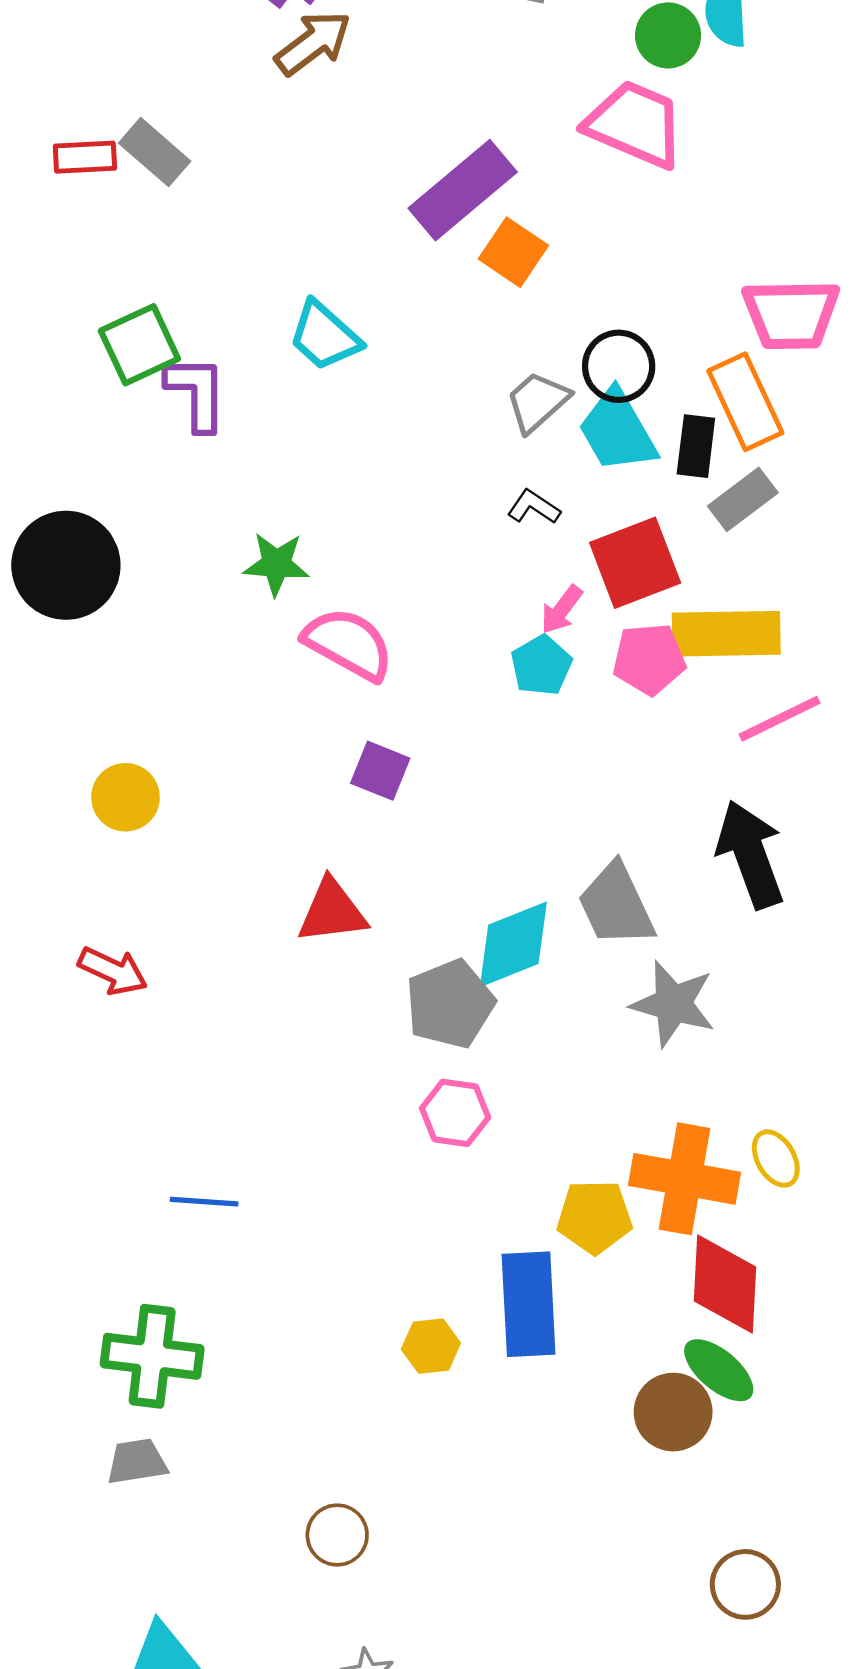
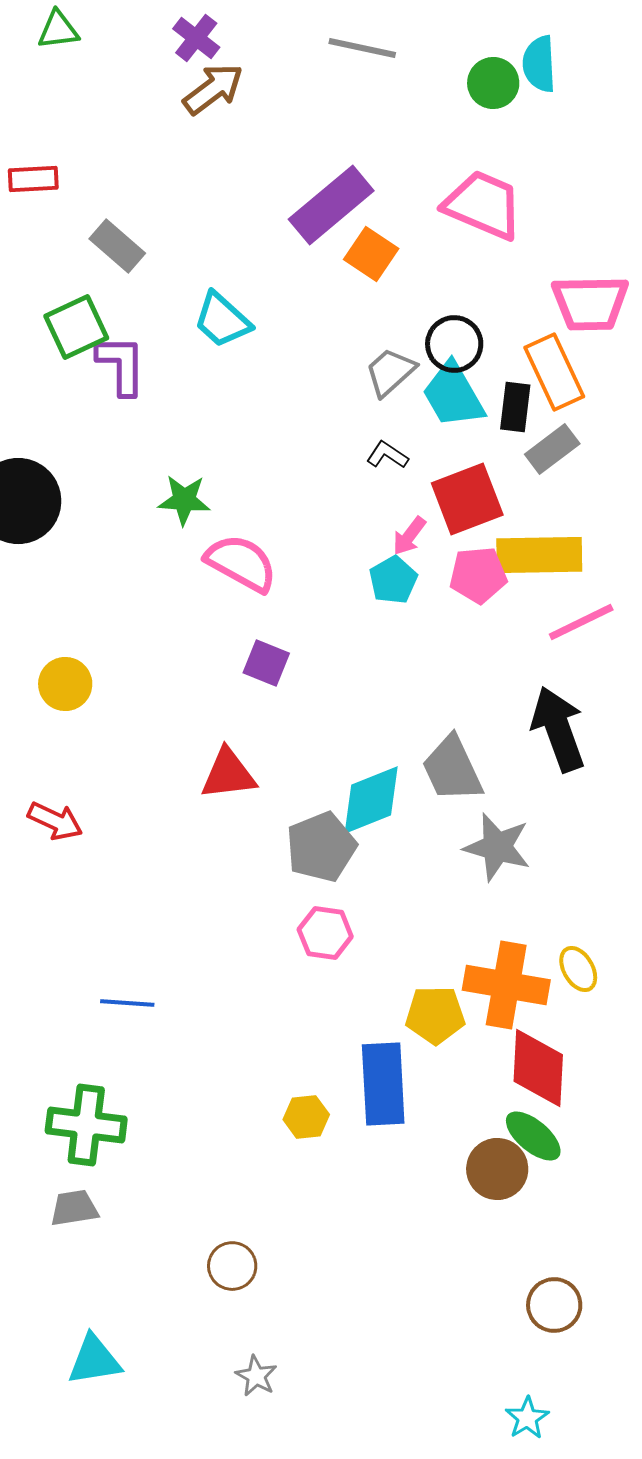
pink trapezoid: (635, 124) -> (483, 205), moved
gray rectangle: (155, 152) -> (117, 246), moved

